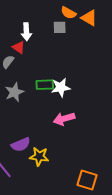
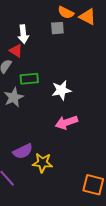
green rectangle: (45, 85) -> (29, 79), moved

